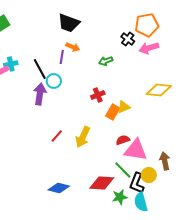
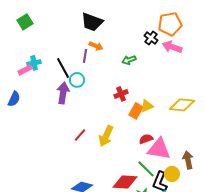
pink arrow: (149, 48) -> (172, 47), turned 36
yellow diamond: (159, 90) -> (182, 105), moved

